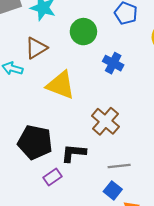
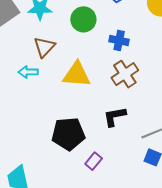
brown cross: (105, 121) -> (125, 74), moved, turned 32
black L-shape: (74, 153) -> (115, 116), moved

